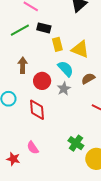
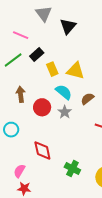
black rectangle: (44, 28) -> (37, 55), turned -48
red diamond: (37, 110) -> (42, 150), moved
green cross: (76, 143) -> (72, 169), moved
pink semicircle: (33, 148) -> (19, 171), moved, turned 72

